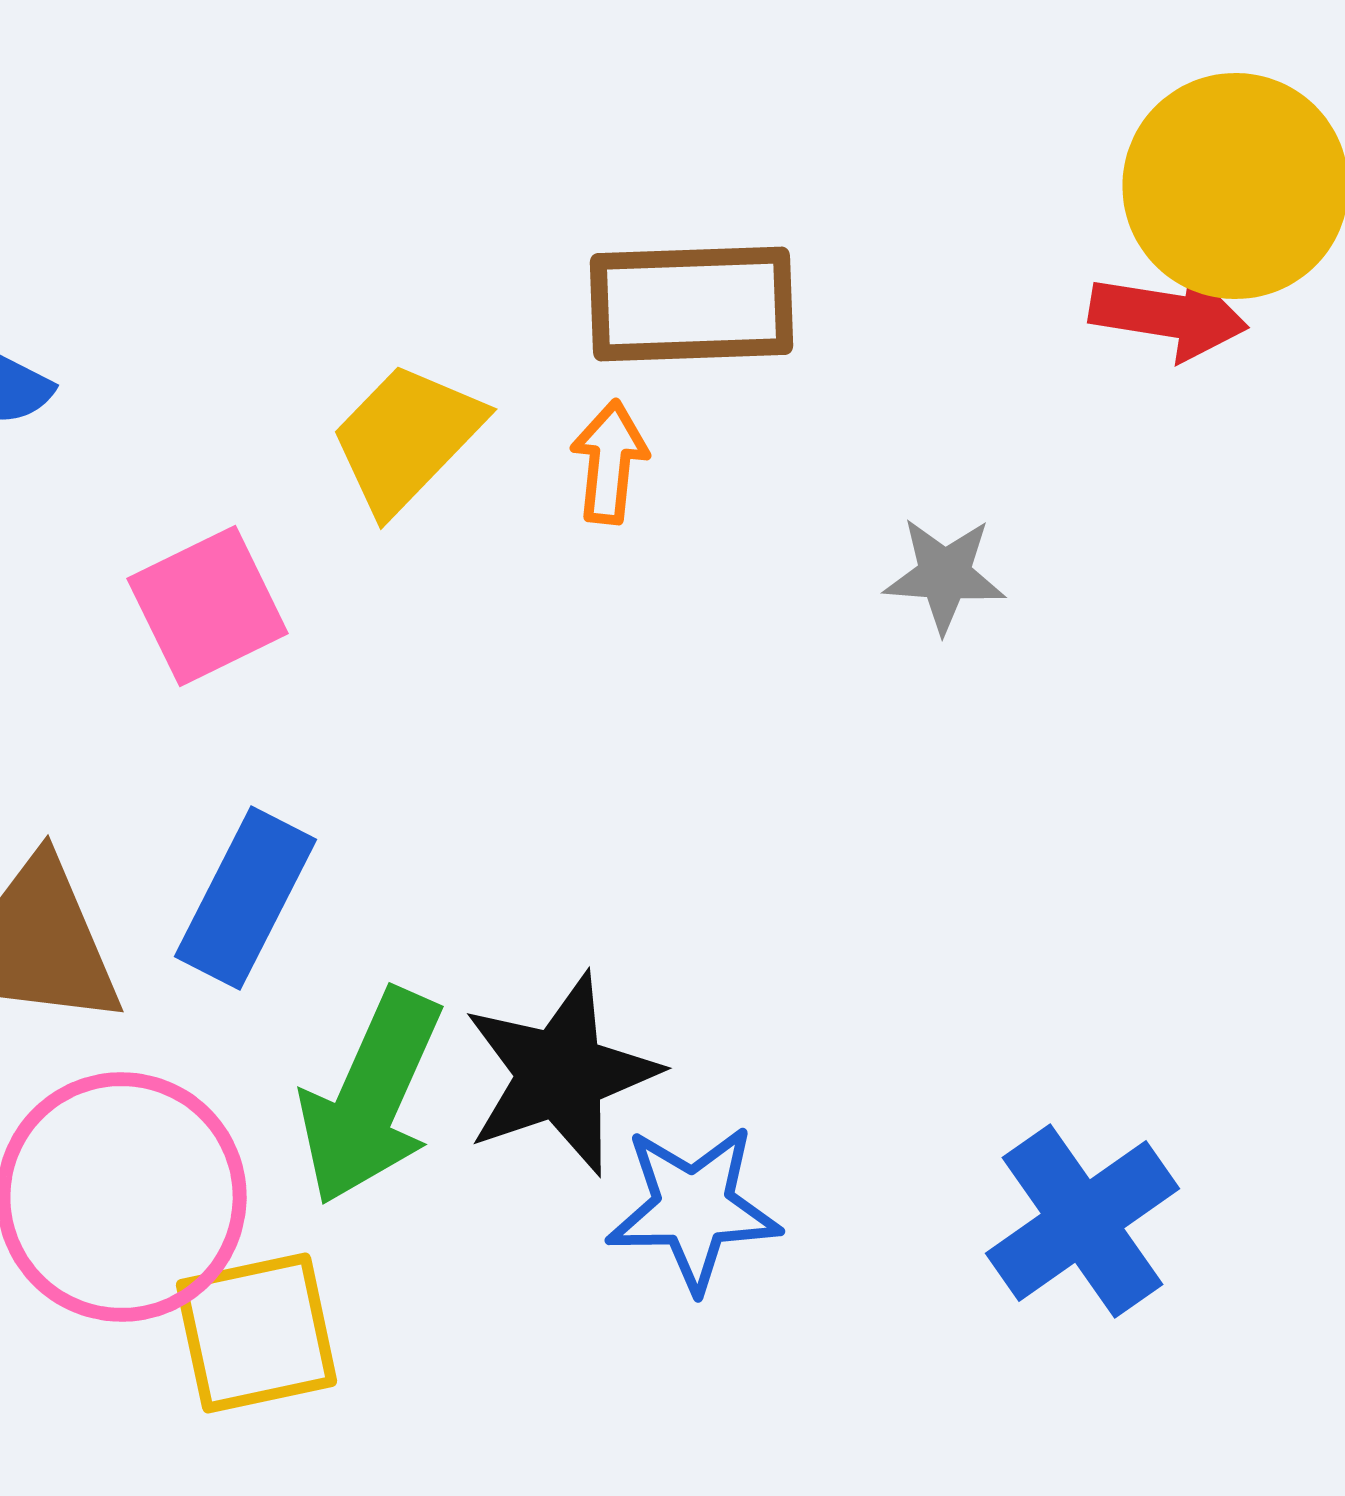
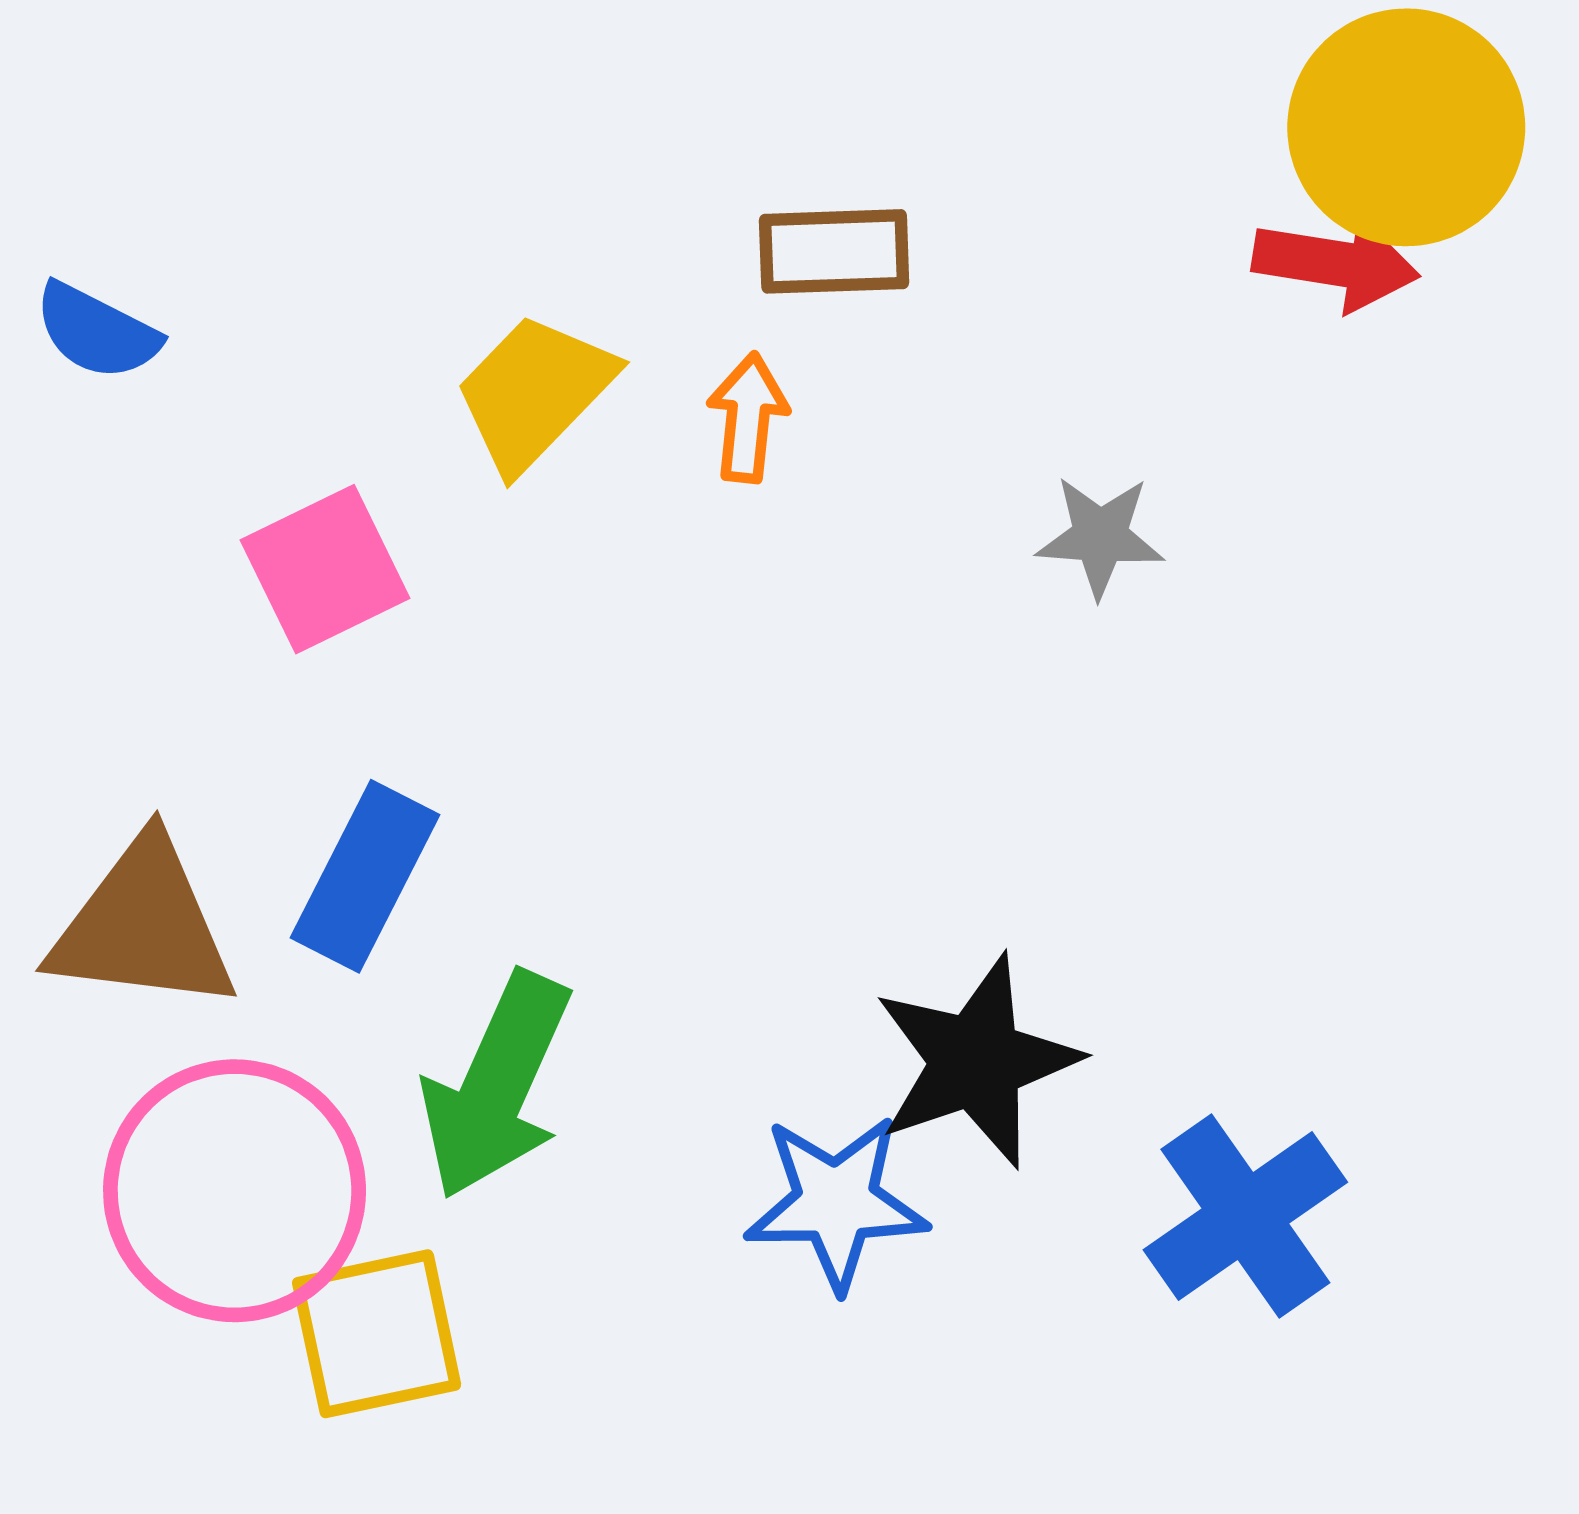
brown rectangle: (692, 304) -> (834, 251), size x0.7
black star: (561, 1074) -> (976, 1061), moved

